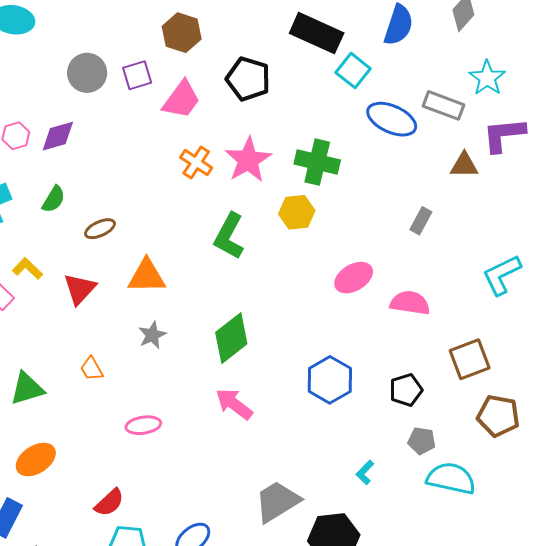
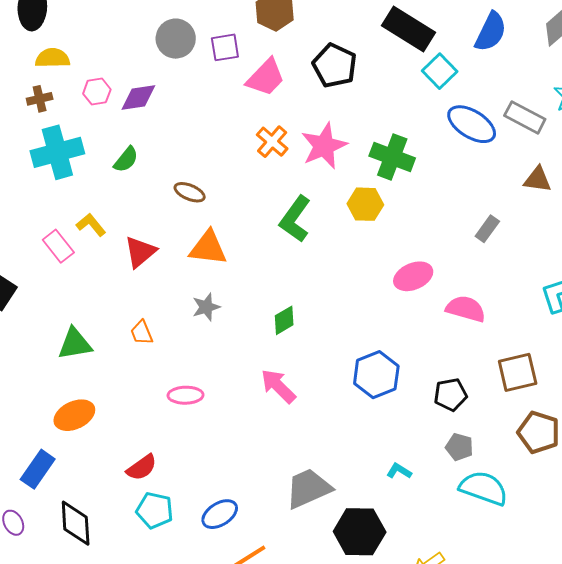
brown ellipse: (100, 229) -> (190, 192), moved, turned 40
green diamond: (231, 338) -> (284, 320), size x0.6
cyan L-shape: (365, 472) -> (399, 471), turned 70

